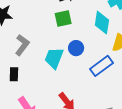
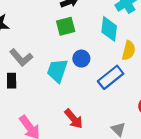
gray L-shape: (22, 45) -> (21, 58), turned 105
black rectangle: (14, 74) -> (12, 81), moved

